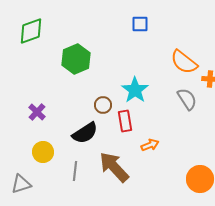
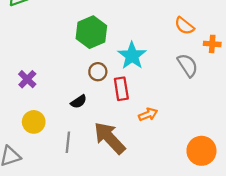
green hexagon: (76, 59) -> (91, 32), moved
orange semicircle: (184, 62) -> (184, 26), size x0.7
black semicircle: (85, 133) -> (79, 102), size x0.6

